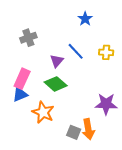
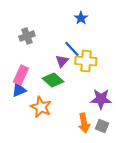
yellow cross: (106, 52) -> (86, 61), moved, size x1.5
purple triangle: (57, 61) -> (62, 61), moved
gray square: (74, 132) -> (102, 126), moved

